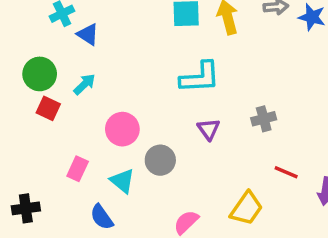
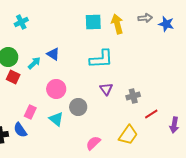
blue triangle: (88, 34) -> (53, 54), moved
gray cross: (264, 119) -> (133, 96), moved
red line: (286, 172) -> (151, 114), turned -56
blue semicircle: (102, 217) -> (20, 130), moved

